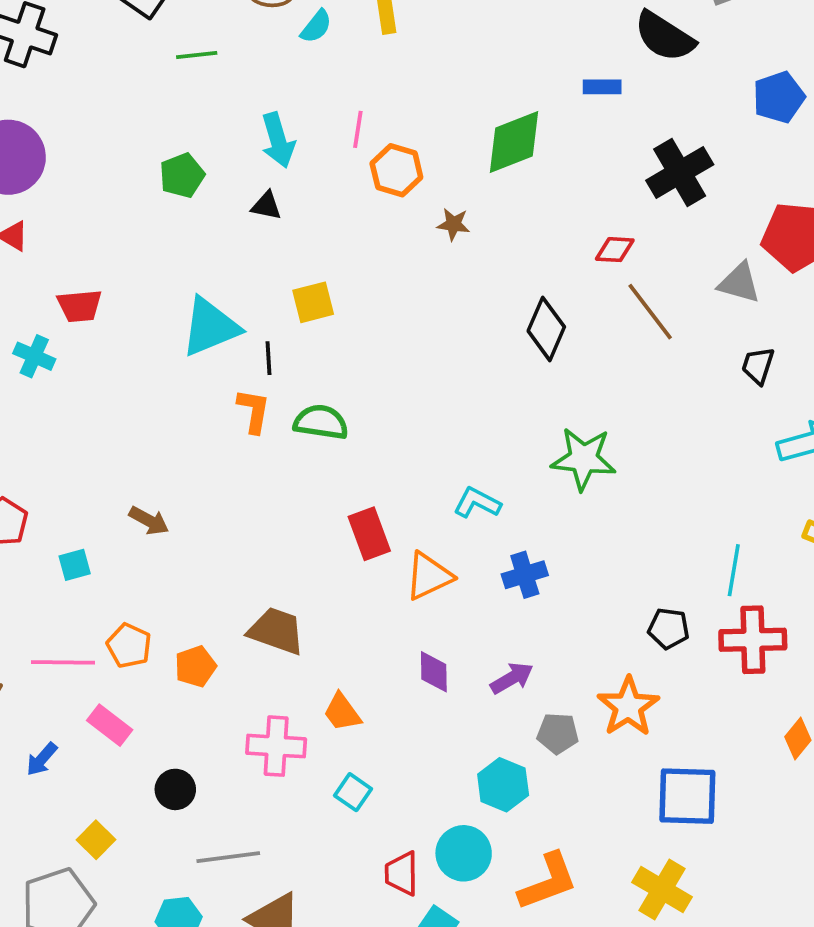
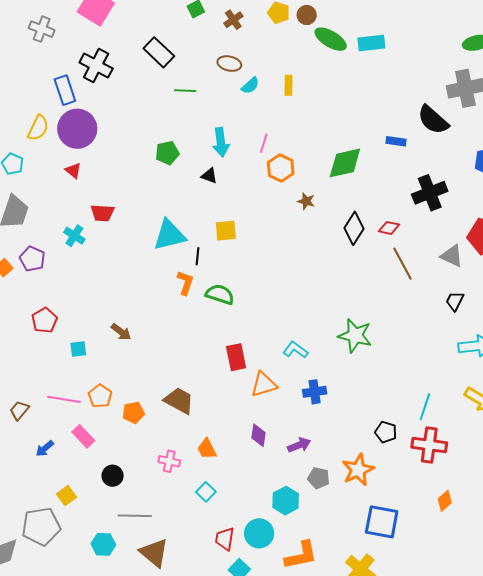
black diamond: (546, 329) -> (354, 228), moved
pink cross: (276, 746) -> (169, 461), size x0.7

